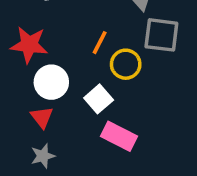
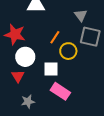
white square: (99, 99) -> (51, 69), turned 35
gray star: (43, 156) -> (28, 101), moved

